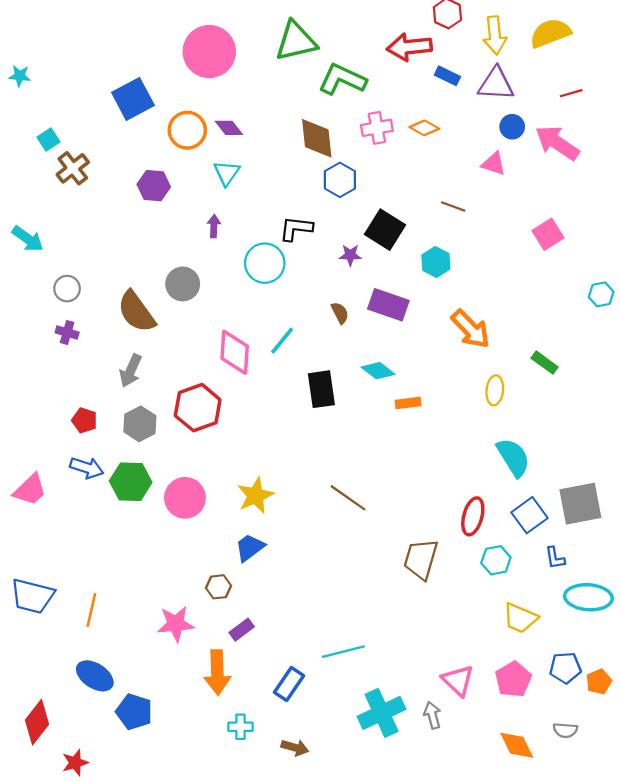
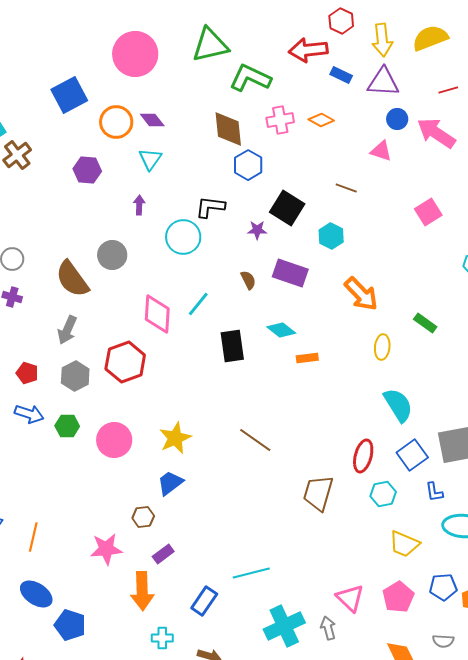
green hexagon: (131, 482) -> (67, 426), size x0.7

